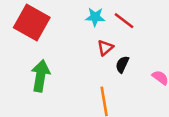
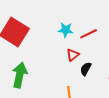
red line: (124, 21) -> (89, 34), turned -66

